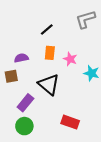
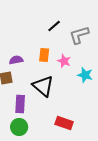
gray L-shape: (85, 19) -> (79, 35), moved
black line: (47, 29) -> (54, 26), moved
purple rectangle: (25, 103) -> (20, 104), turned -36

